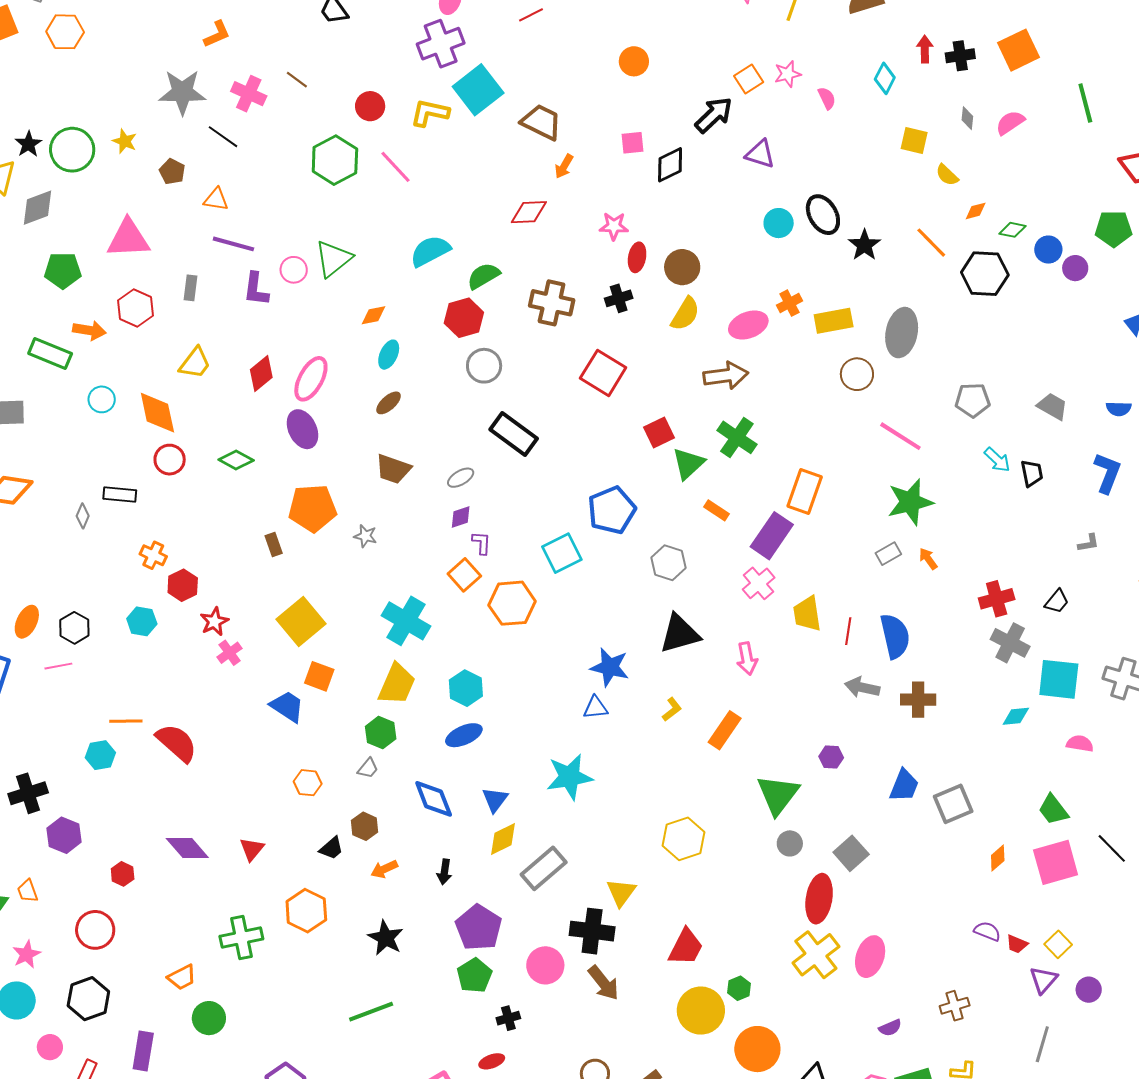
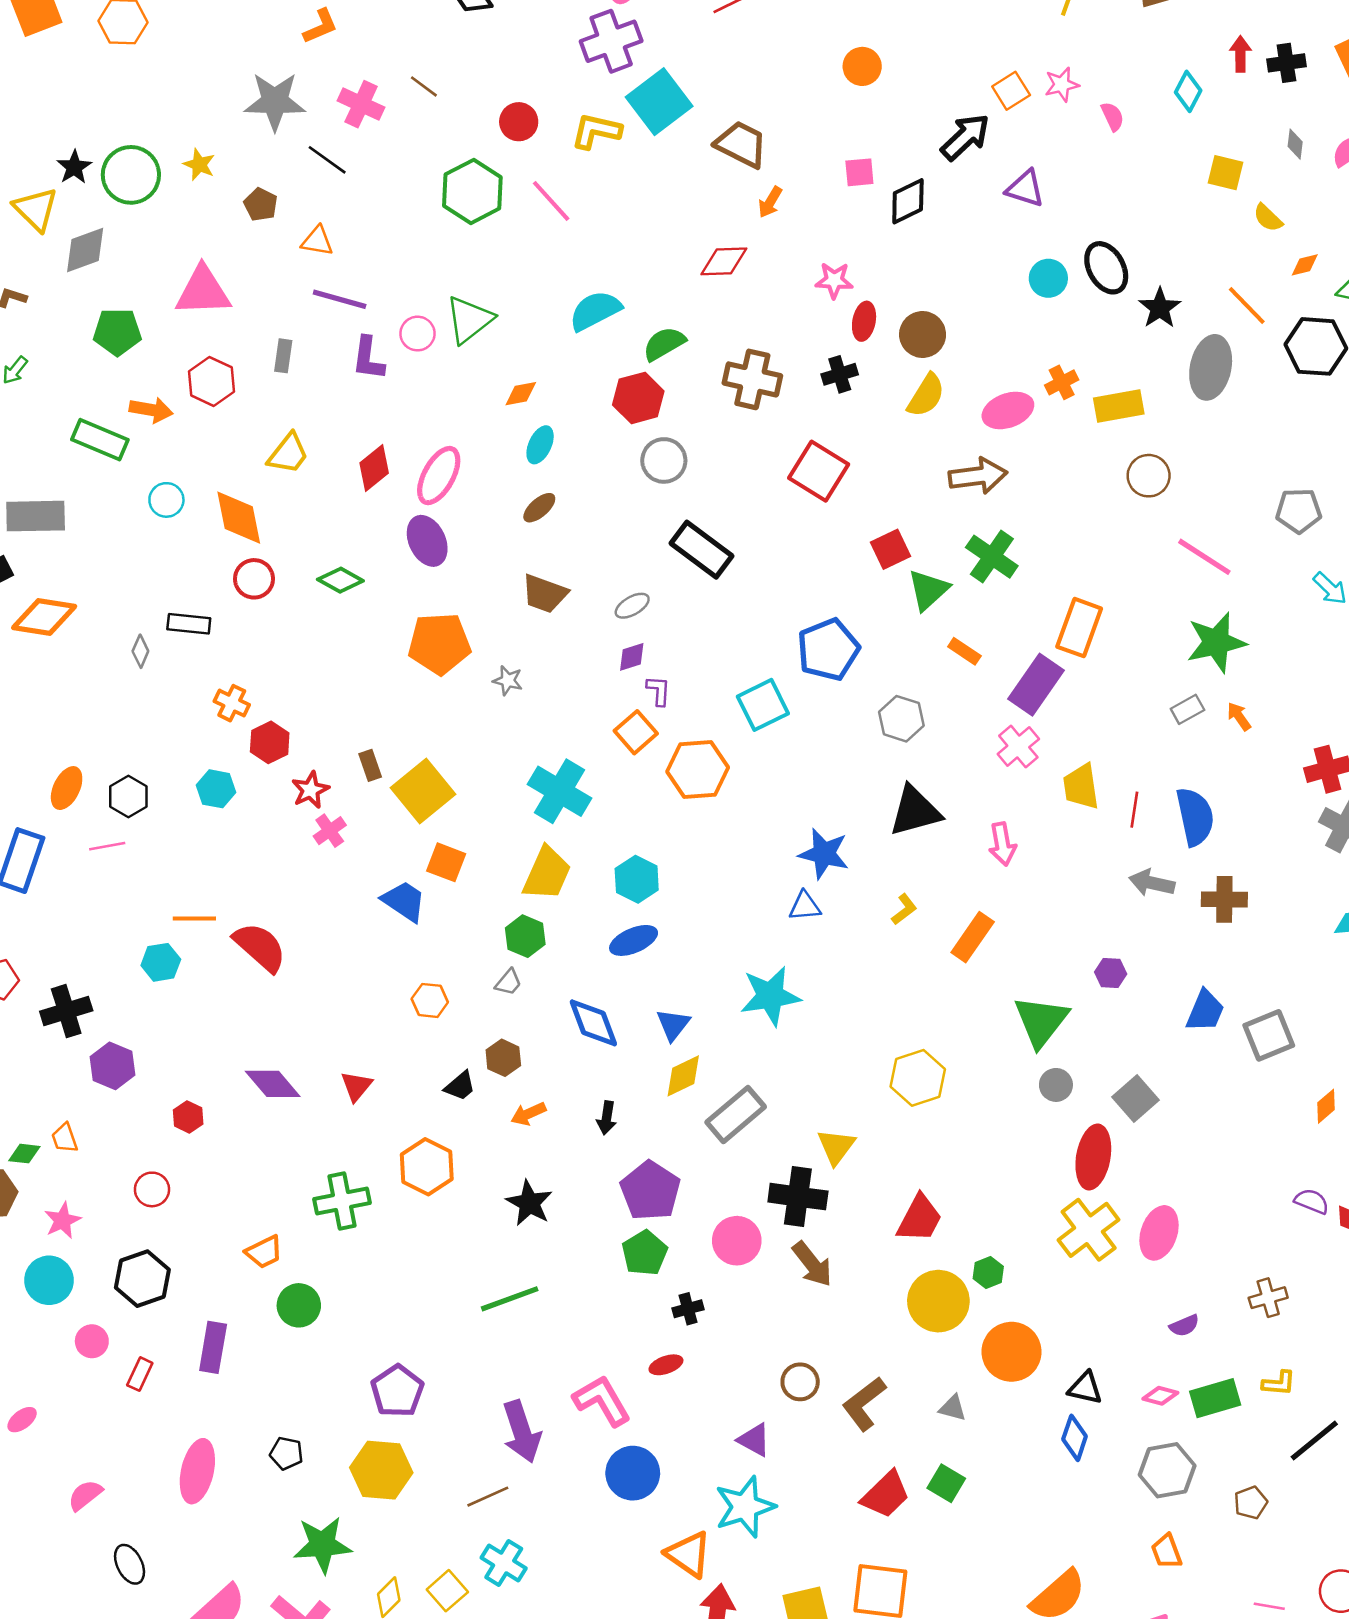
gray ellipse: (902, 333) -> (1211, 367), moved
brown rectangle: (274, 544) -> (370, 765), moved
red circle: (95, 930) -> (152, 1189), size x0.7

